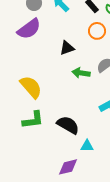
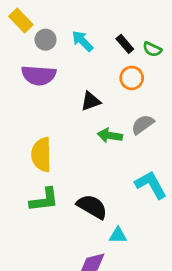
purple semicircle: (29, 29) -> (39, 75), turned 40
yellow semicircle: (31, 87) -> (41, 155), turned -140

